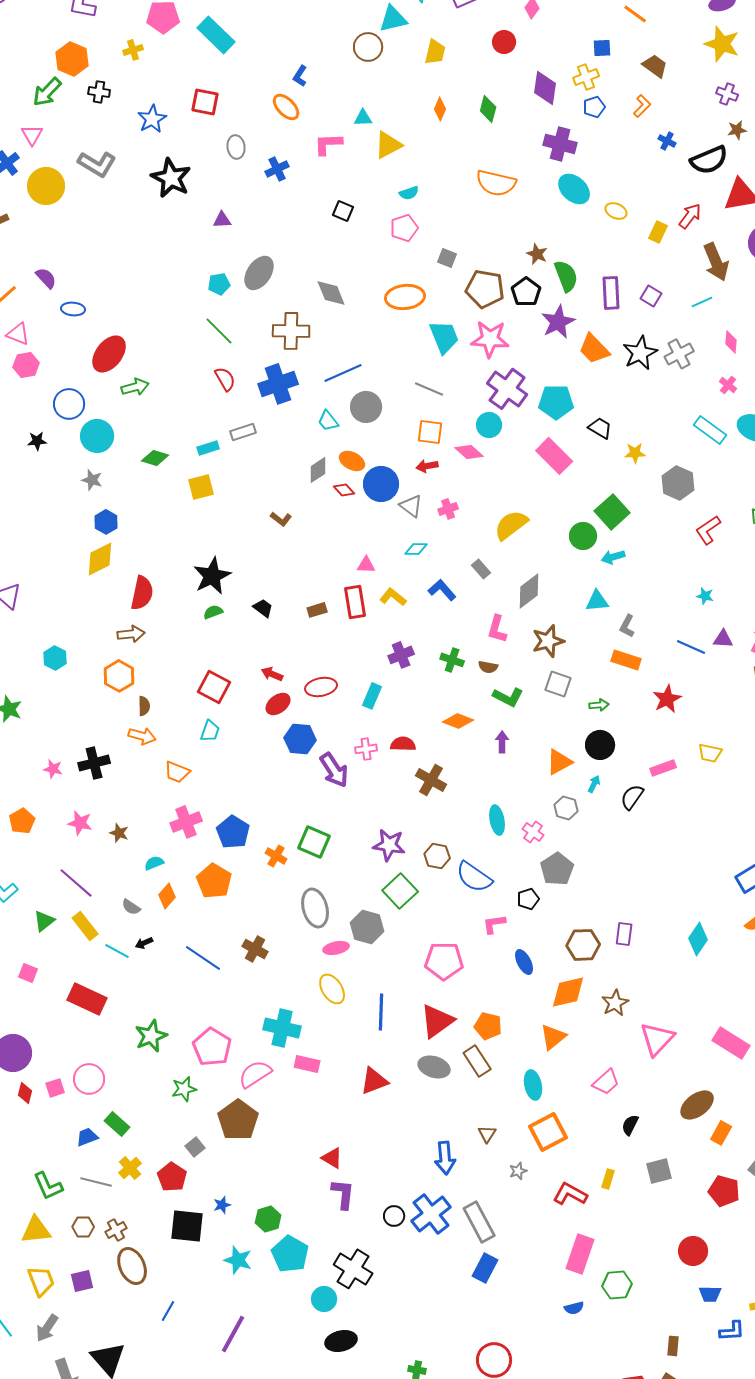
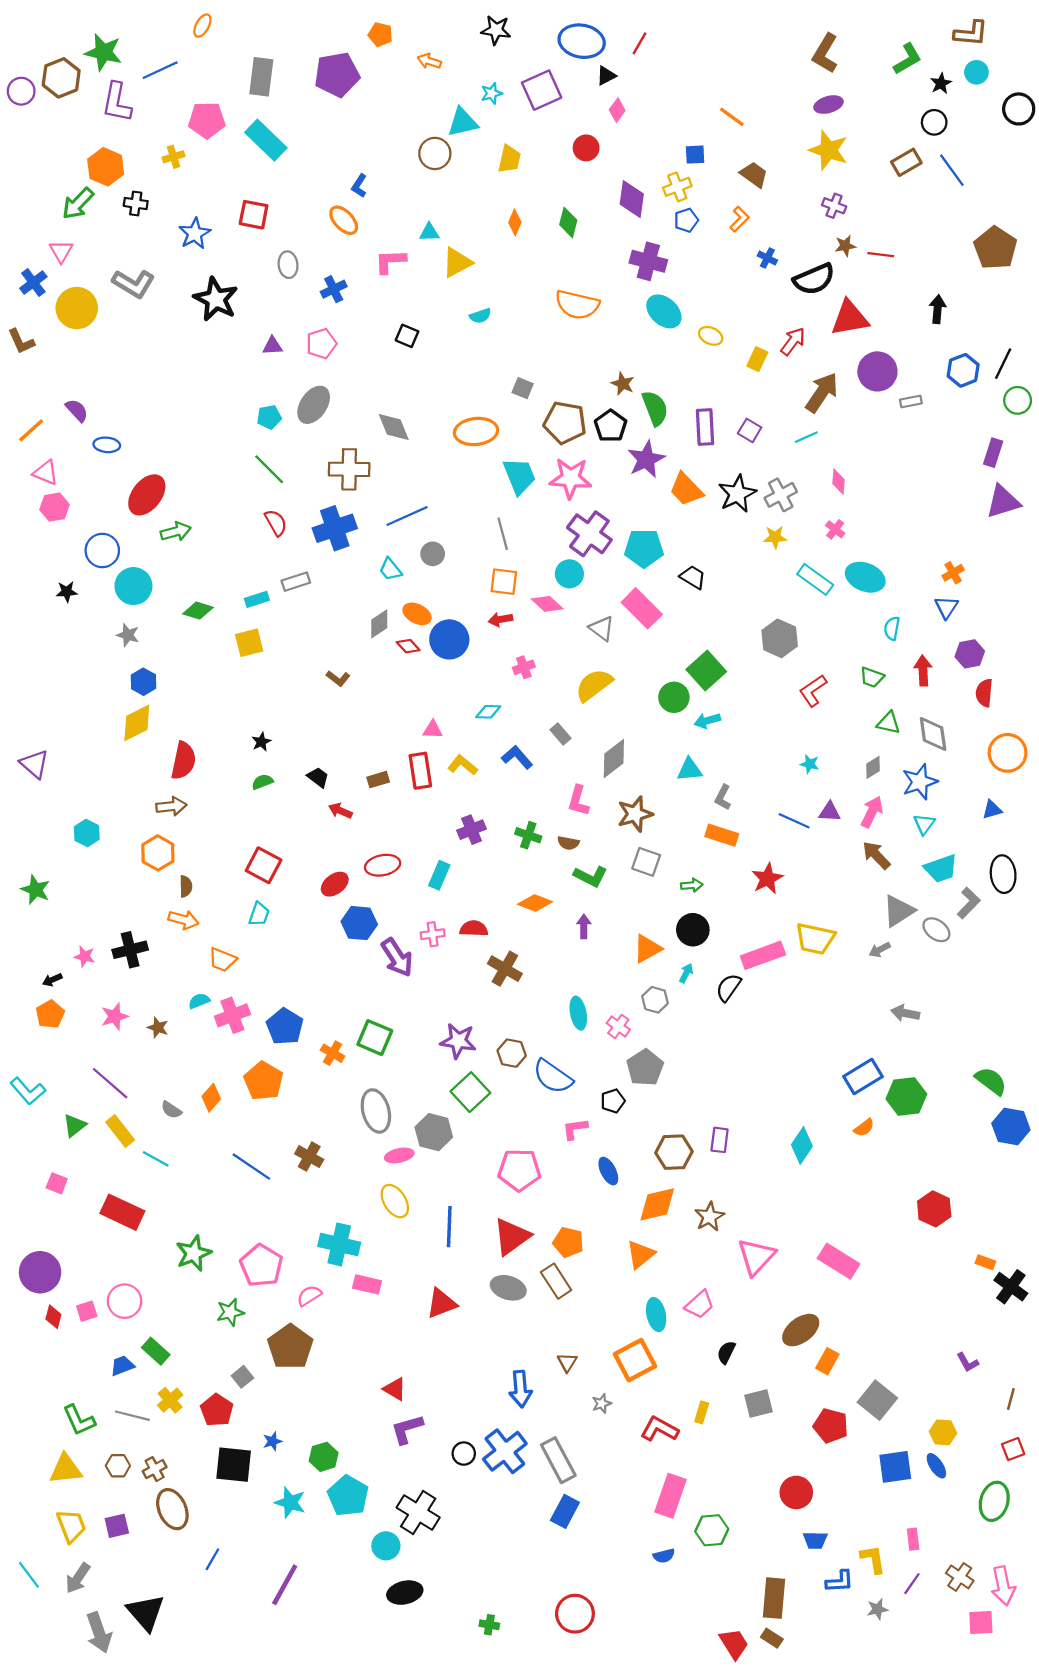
pink pentagon: (404, 228) -> (321, 344), moved
brown arrow: (716, 262) -> (822, 393), turned -123
gray line: (429, 389) -> (503, 534), turned 52
gray circle: (366, 407) -> (433, 554), size x0.7
yellow star: (635, 453) -> (775, 537), moved
gray triangle: (411, 506) -> (602, 628), moved
black star: (212, 576) -> (261, 742), size x0.5
red arrow: (272, 674) -> (340, 811), moved
yellow trapezoid: (710, 753) -> (815, 939), size x1.5
pink rectangle: (663, 768) -> (763, 955), size x1.5
pink star: (80, 823) -> (115, 1016), turned -30
cyan semicircle: (154, 863) -> (199, 1001), moved
black arrow: (144, 943) -> (52, 980), moved
pink semicircle: (255, 1074) -> (309, 1296), size x0.7
cyan ellipse: (533, 1085) -> (656, 1315), moved
purple L-shape: (343, 1194) -> (407, 1429), turned -112
brown rectangle: (673, 1346) -> (774, 1598), size x1.8

